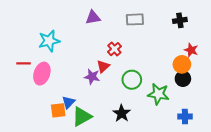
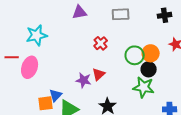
orange circle: (182, 64) -> (151, 53), moved
red triangle: (103, 66) -> (99, 74), moved
purple star: (92, 77) -> (84, 80), moved
black circle: (183, 79) -> (149, 69), moved
green circle: (132, 80) -> (135, 55), moved

